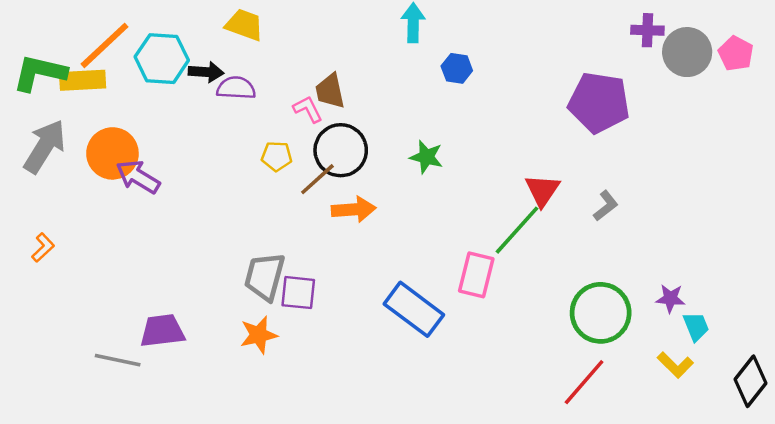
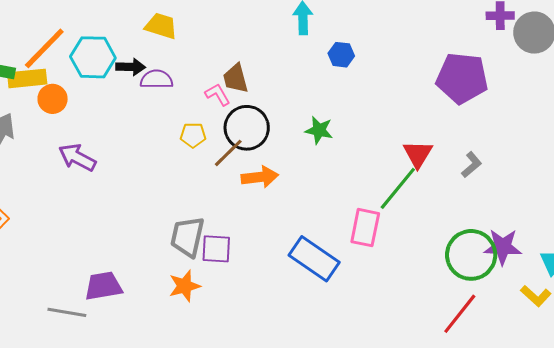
orange circle: (112, 153) -> (53, 99), moved, size x0.7
purple star: (670, 298) -> (503, 247), moved, size x1.5

